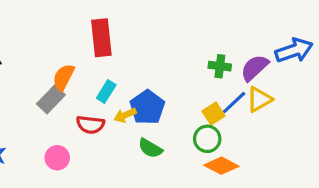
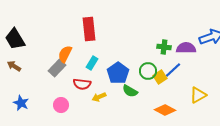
purple semicircle: (255, 68) -> (186, 48), turned 42
yellow triangle: (259, 99) -> (198, 95), moved
yellow arrow: (125, 115) -> (99, 97), moved
green circle: (207, 139) -> (148, 71), moved
green semicircle: (150, 148) -> (130, 91), moved

